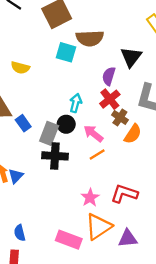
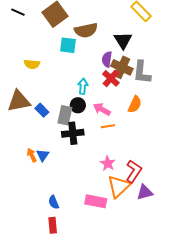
brown cross: (120, 117) -> (122, 67), moved, size x1.5
orange line: (97, 154) -> (108, 126), turned 32
red L-shape: (124, 194) -> (134, 171), moved, turned 115

